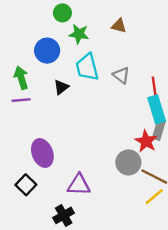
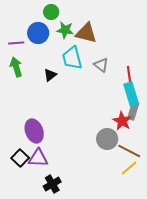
brown triangle: (119, 26) -> (86, 33), moved, size x1.6
blue circle: (47, 51) -> (38, 33), moved
purple line: (21, 100) -> (16, 43), moved
purple triangle: (79, 185) -> (38, 158), moved

